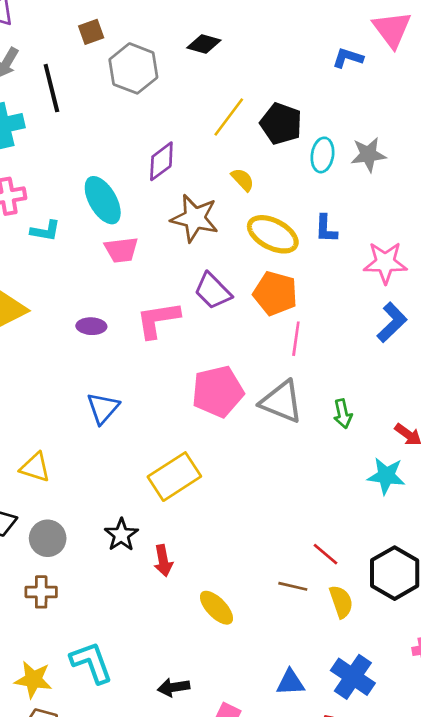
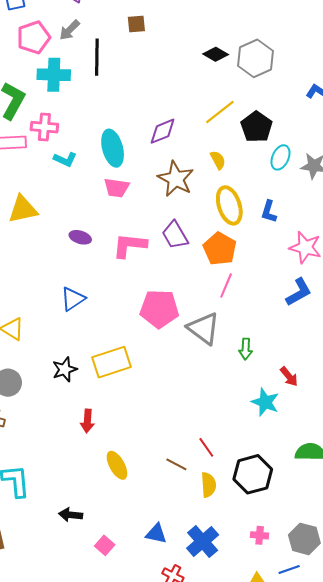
gray hexagon: (133, 68) -> (256, 58), moved
yellow ellipse: (273, 234) -> (229, 205), turned 30
black star: (121, 535) -> (65, 369), moved

